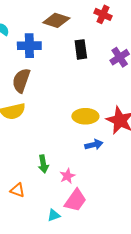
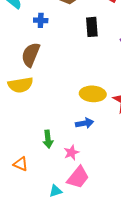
blue cross: (29, 46) -> (41, 20), size x0.6
blue arrow: (94, 145) -> (85, 123), moved

